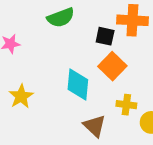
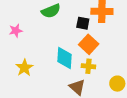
yellow cross: (126, 105) -> (88, 66), moved

